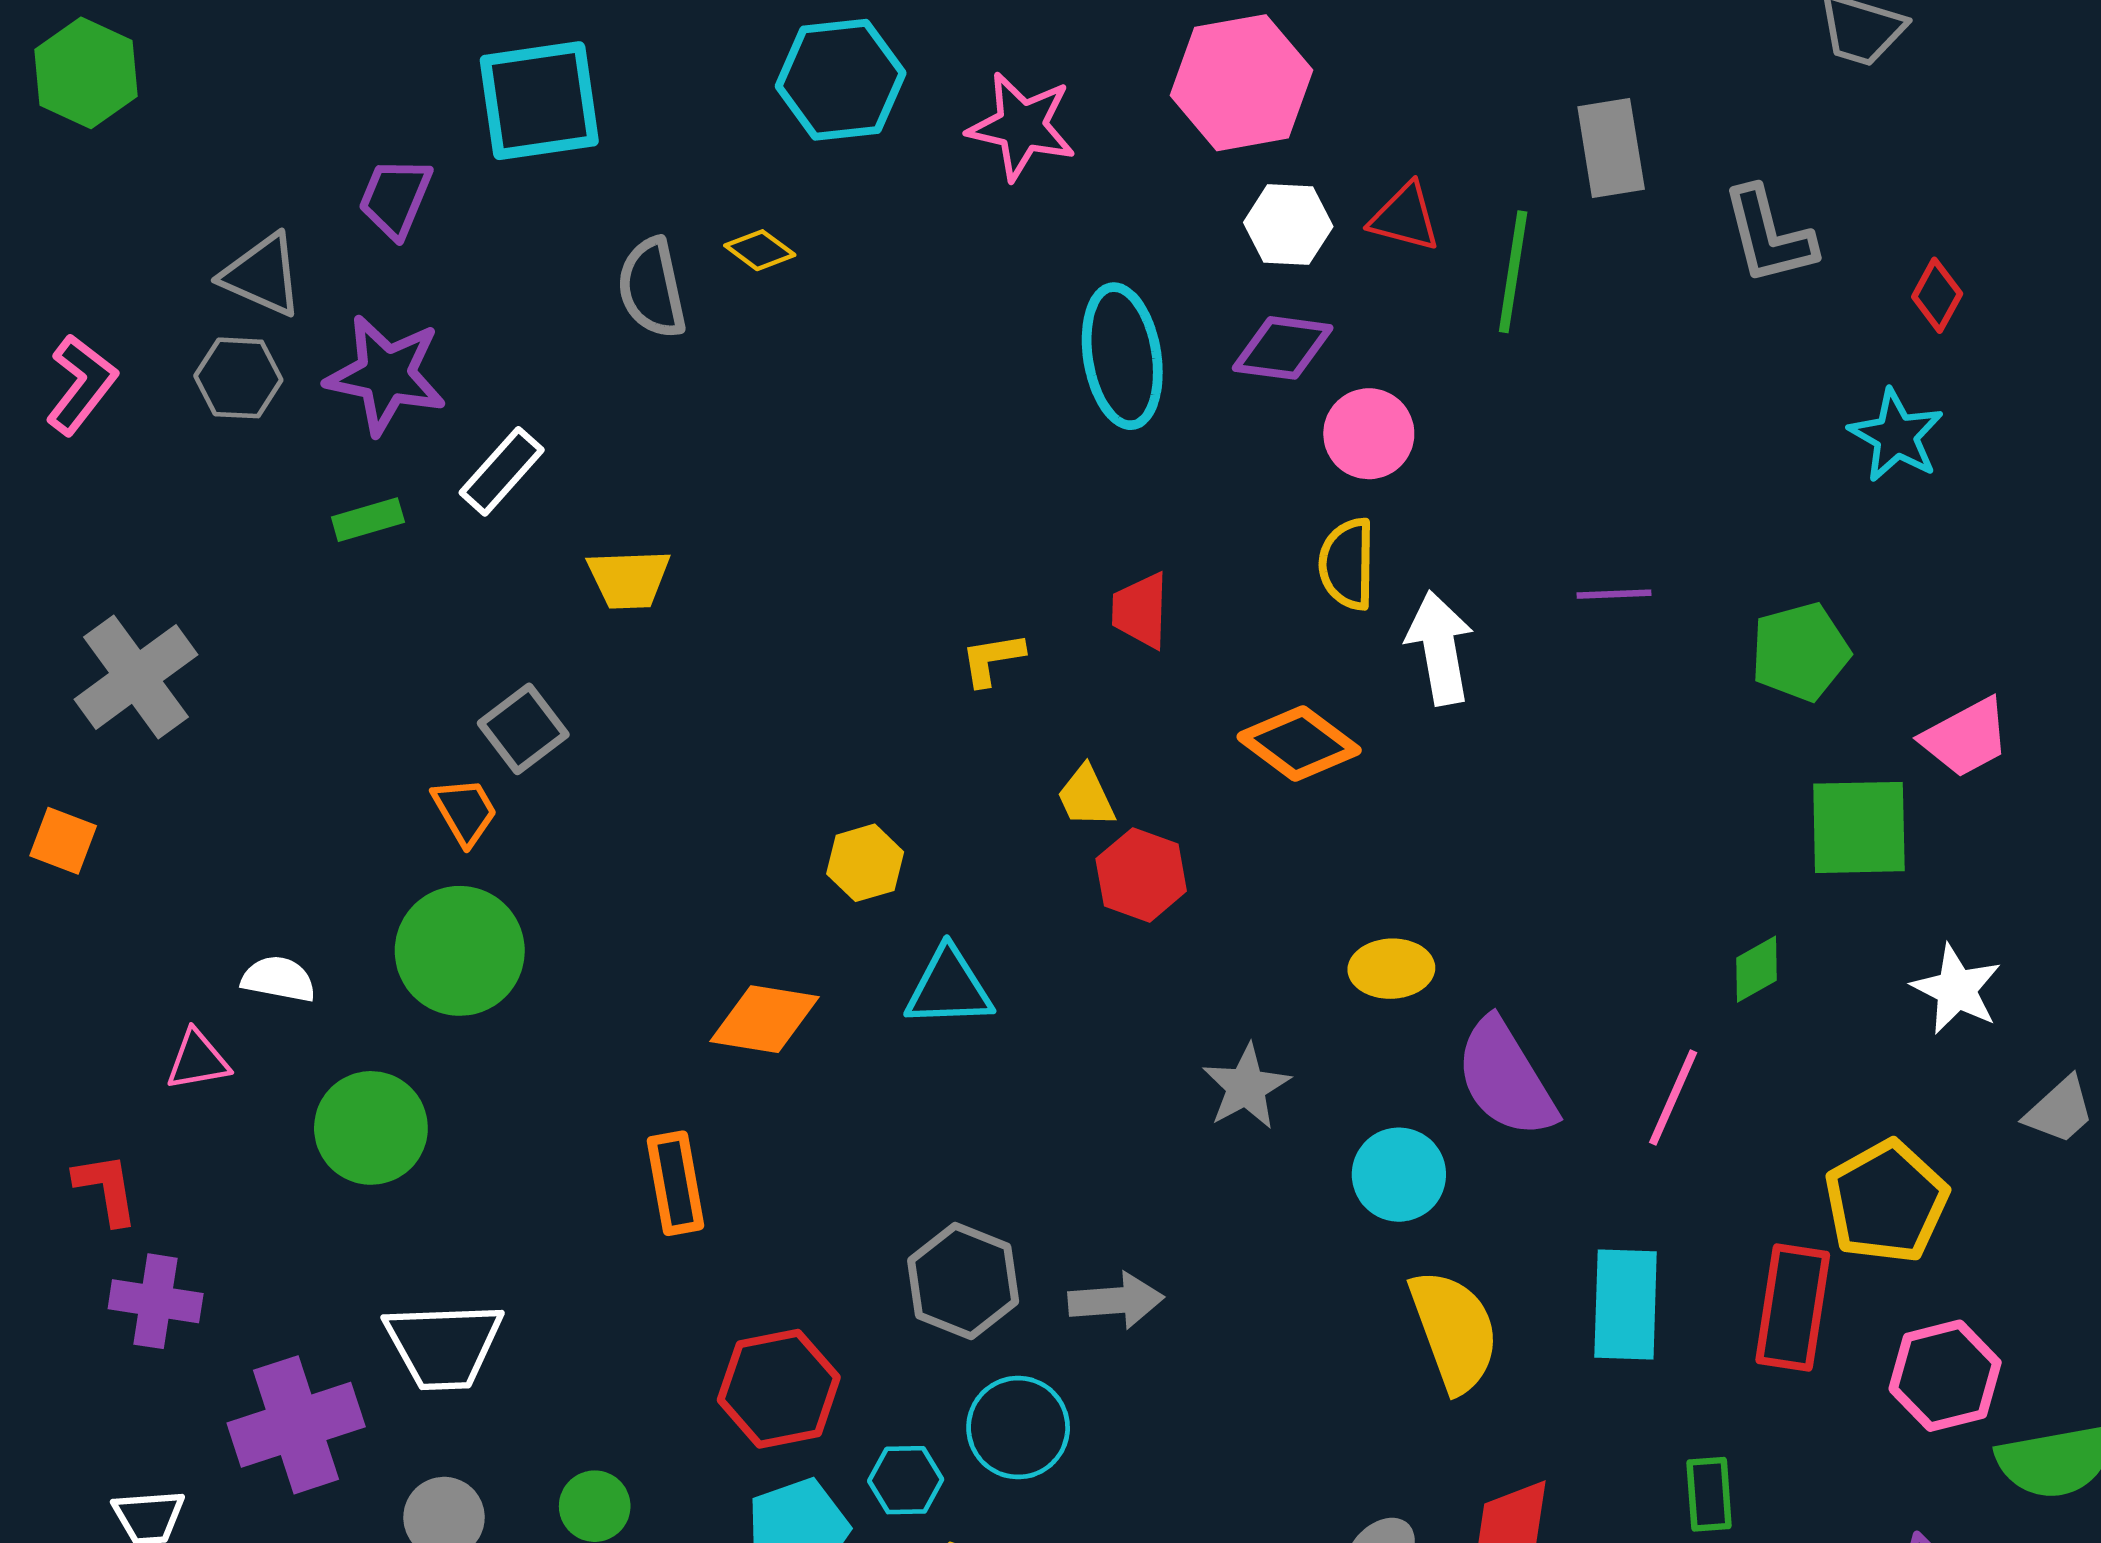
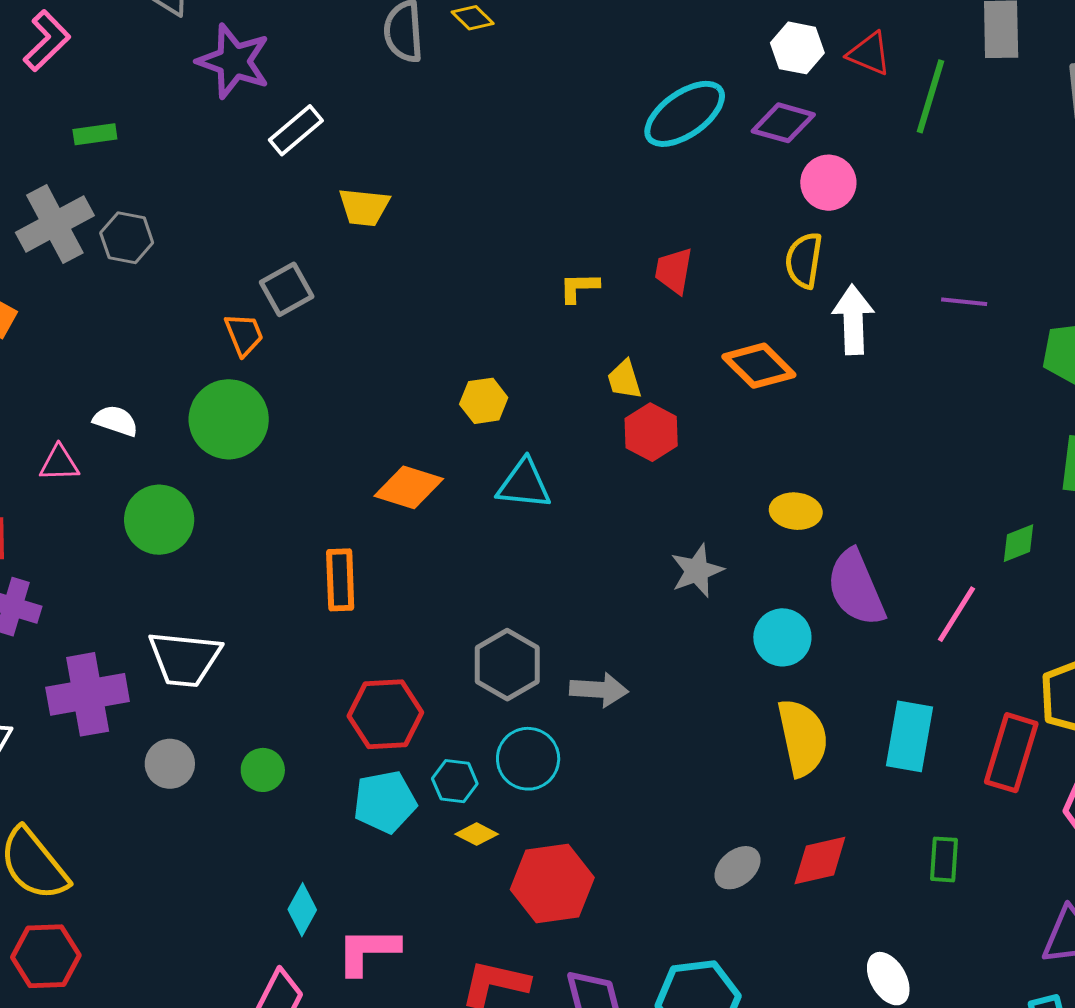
cyan ellipse: (1122, 356) -> (685, 114), turned 56
gray hexagon: (238, 378) -> (127, 238), moved
green rectangle: (368, 520) -> (95, 134), moved

